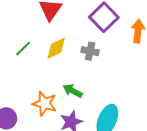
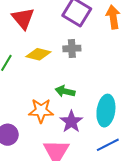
yellow diamond: (56, 48) -> (38, 54), turned 55

